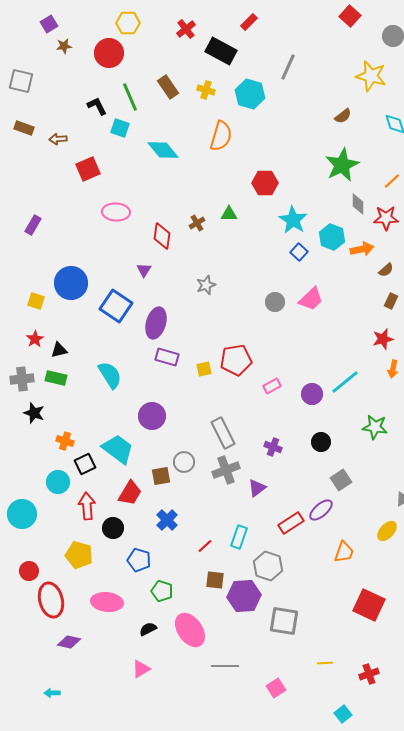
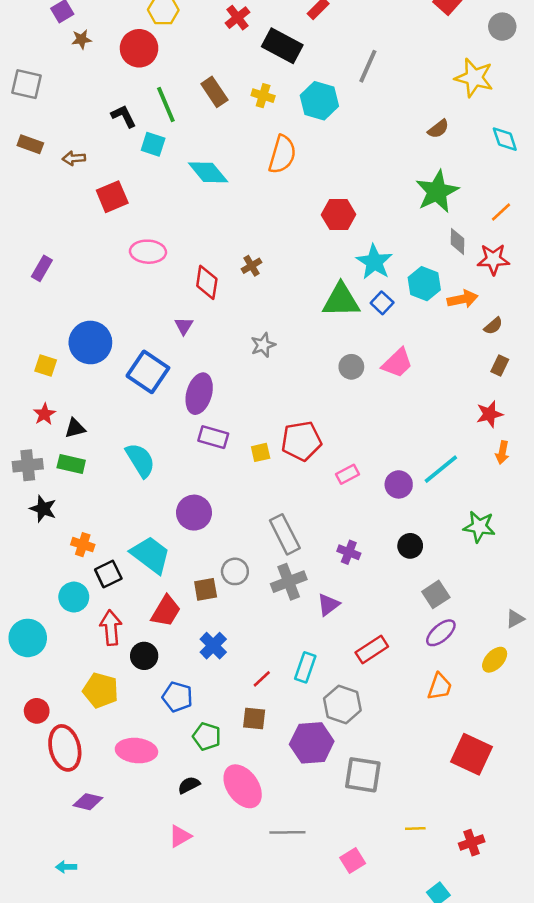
green triangle: (229, 214) -> (341, 300), moved, size x1.8
purple ellipse: (321, 510) -> (441, 633), moved
brown square: (215, 580) -> (254, 719), moved

